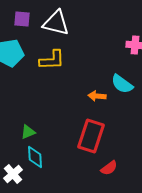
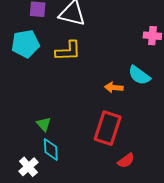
green triangle: (28, 132) -> (44, 124), turned -49

